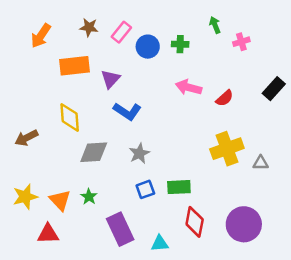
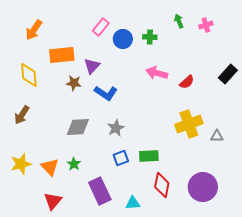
brown star: (89, 27) -> (74, 83), moved
pink cross: (241, 42) -> (206, 25), moved
yellow diamond: (70, 117) -> (29, 75), moved
brown arrow: (26, 138) -> (22, 115), turned -30
red triangle: (48, 234) -> (53, 201), moved, turned -48

